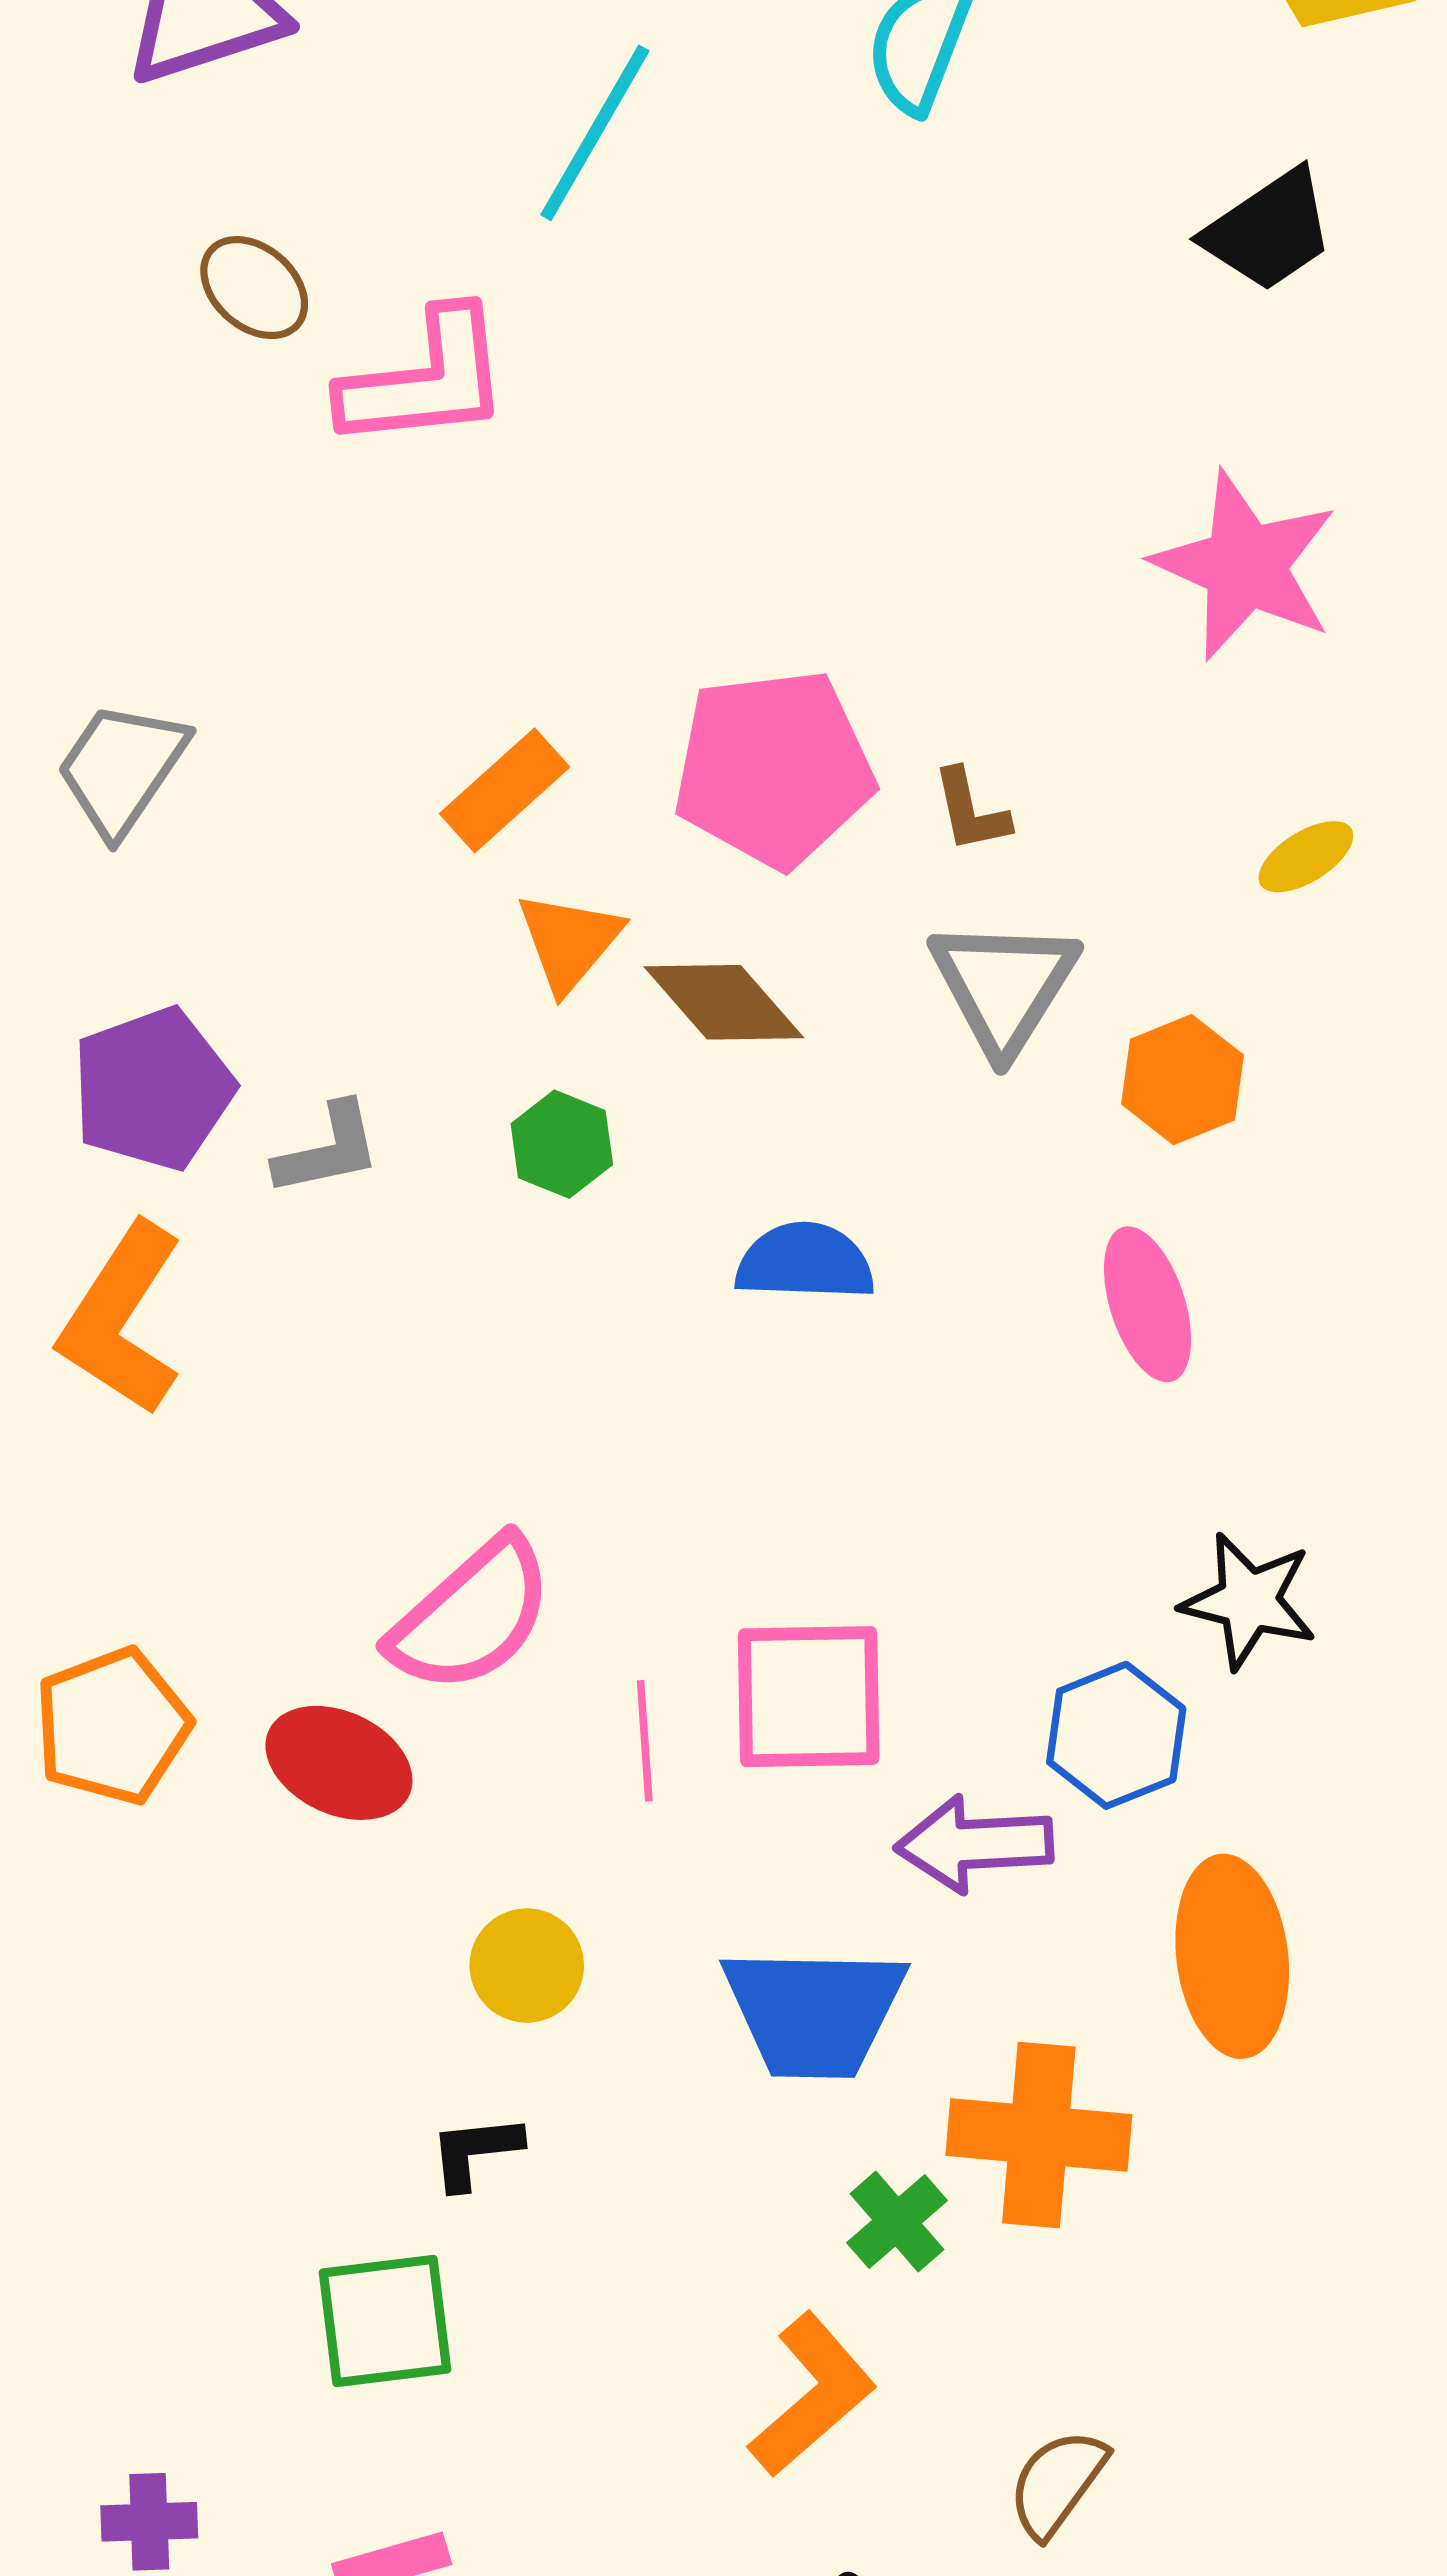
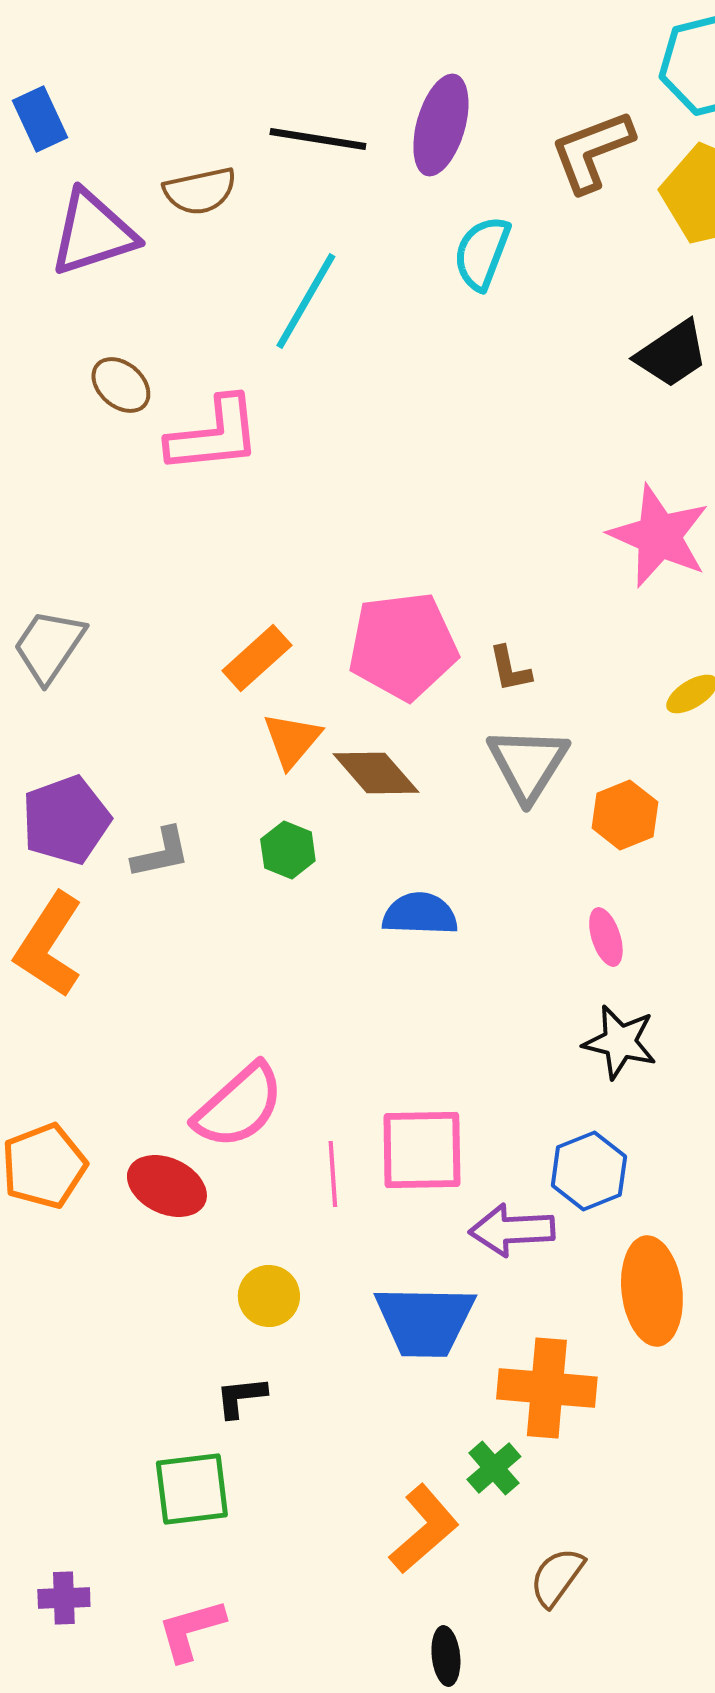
pink ellipse: (1148, 1304) -> (606, 937), size x0.7
black star: (1249, 1601) -> (620, 1042), moved
green cross: (897, 2222) -> (494, 1468), moved

